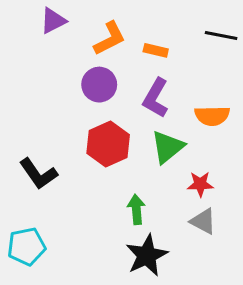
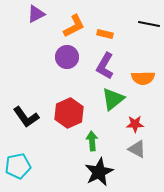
red hexagon: (108, 144) -> (69, 113), moved

